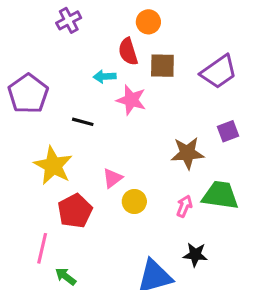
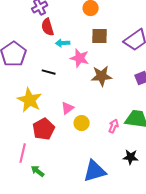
red semicircle: (128, 52) -> (48, 27), moved
brown star: (187, 153) -> (102, 76), moved
black star: (195, 255) -> (131, 157), moved

